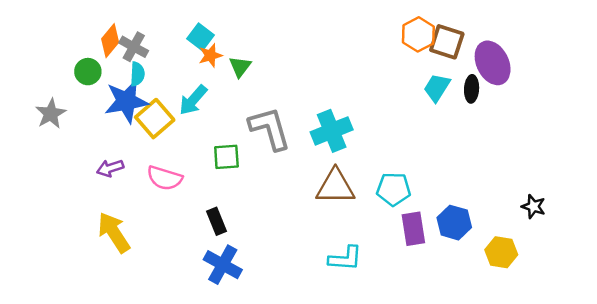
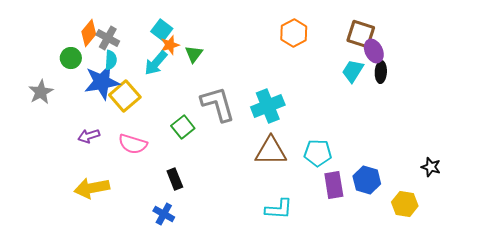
orange hexagon: (418, 34) -> (294, 33), moved
purple ellipse: (493, 63) -> (374, 51), moved, size x0.7
cyan arrow: (193, 100) -> (156, 63), moved
green square: (226, 157) -> (183, 127), turned -35
yellow arrow: (114, 232) -> (92, 188), turned -68
blue cross: (223, 265) -> (164, 214), moved, size x0.7

